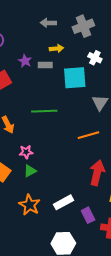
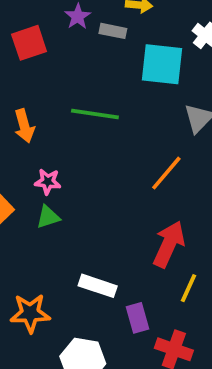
orange line: (88, 135) -> (166, 173), turned -45
white rectangle: (63, 202) -> (98, 286), turned 36
orange star: (30, 205) -> (30, 313), moved, turned 30

